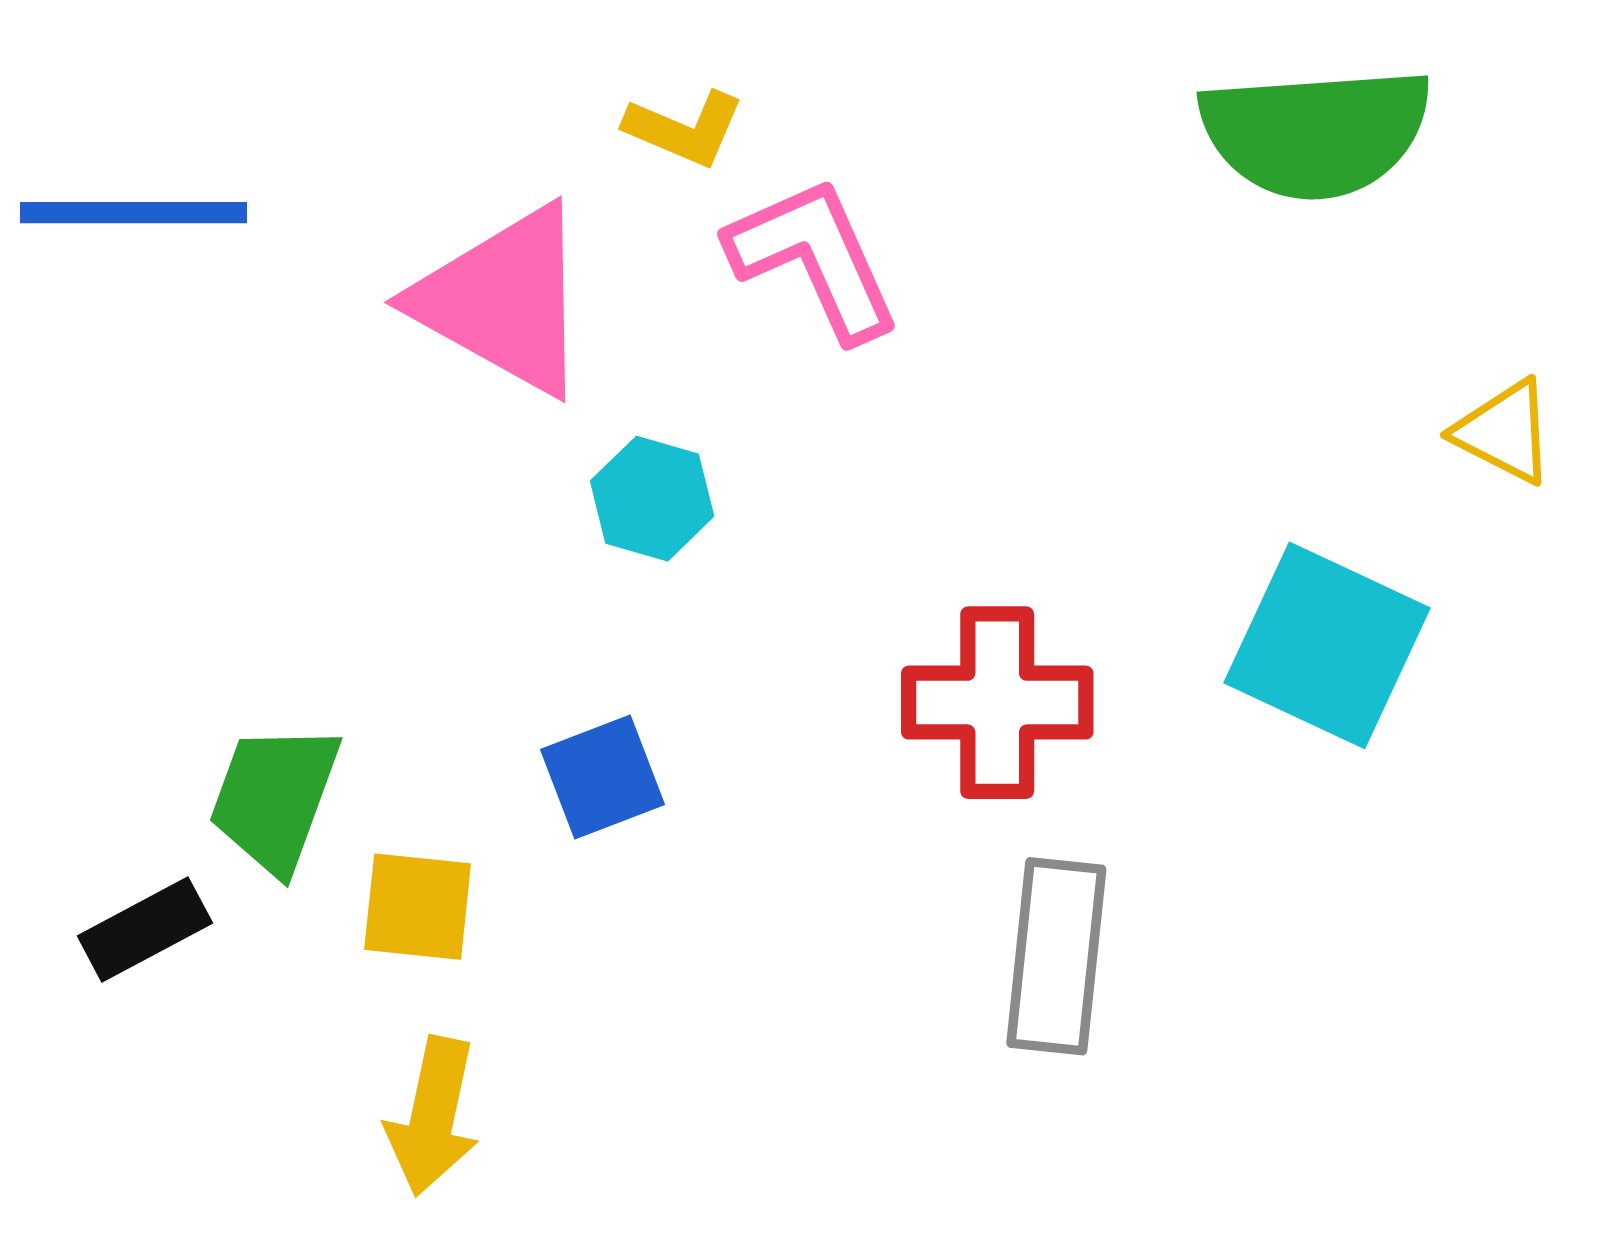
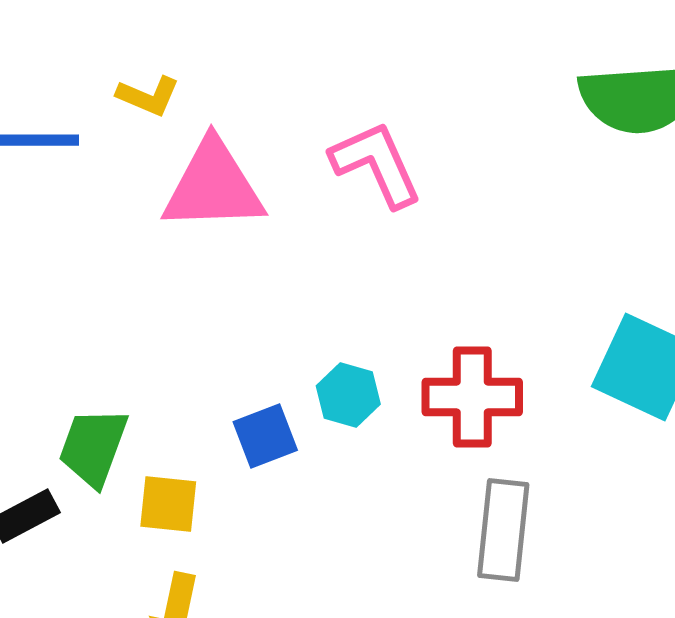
yellow L-shape: (685, 129) -> (148, 96), moved
pink triangle: (503, 300) -> (213, 186), turned -31
cyan hexagon: (652, 499) -> (348, 395), moved

